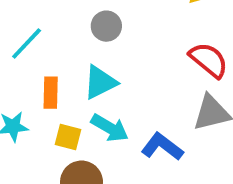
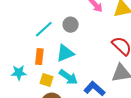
cyan line: (27, 43) -> (44, 29), moved

